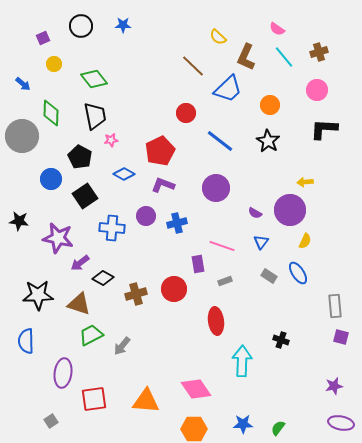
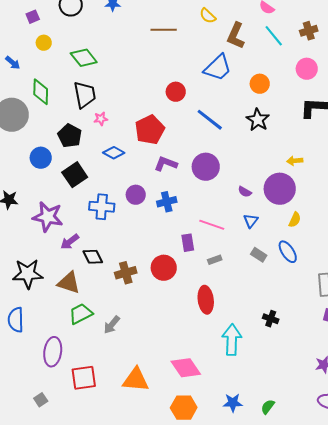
brown line: (193, 66) -> (164, 30), moved, turned -45
purple L-shape: (163, 185) -> (166, 164), moved
black diamond: (103, 278) -> (93, 257), turned 35

